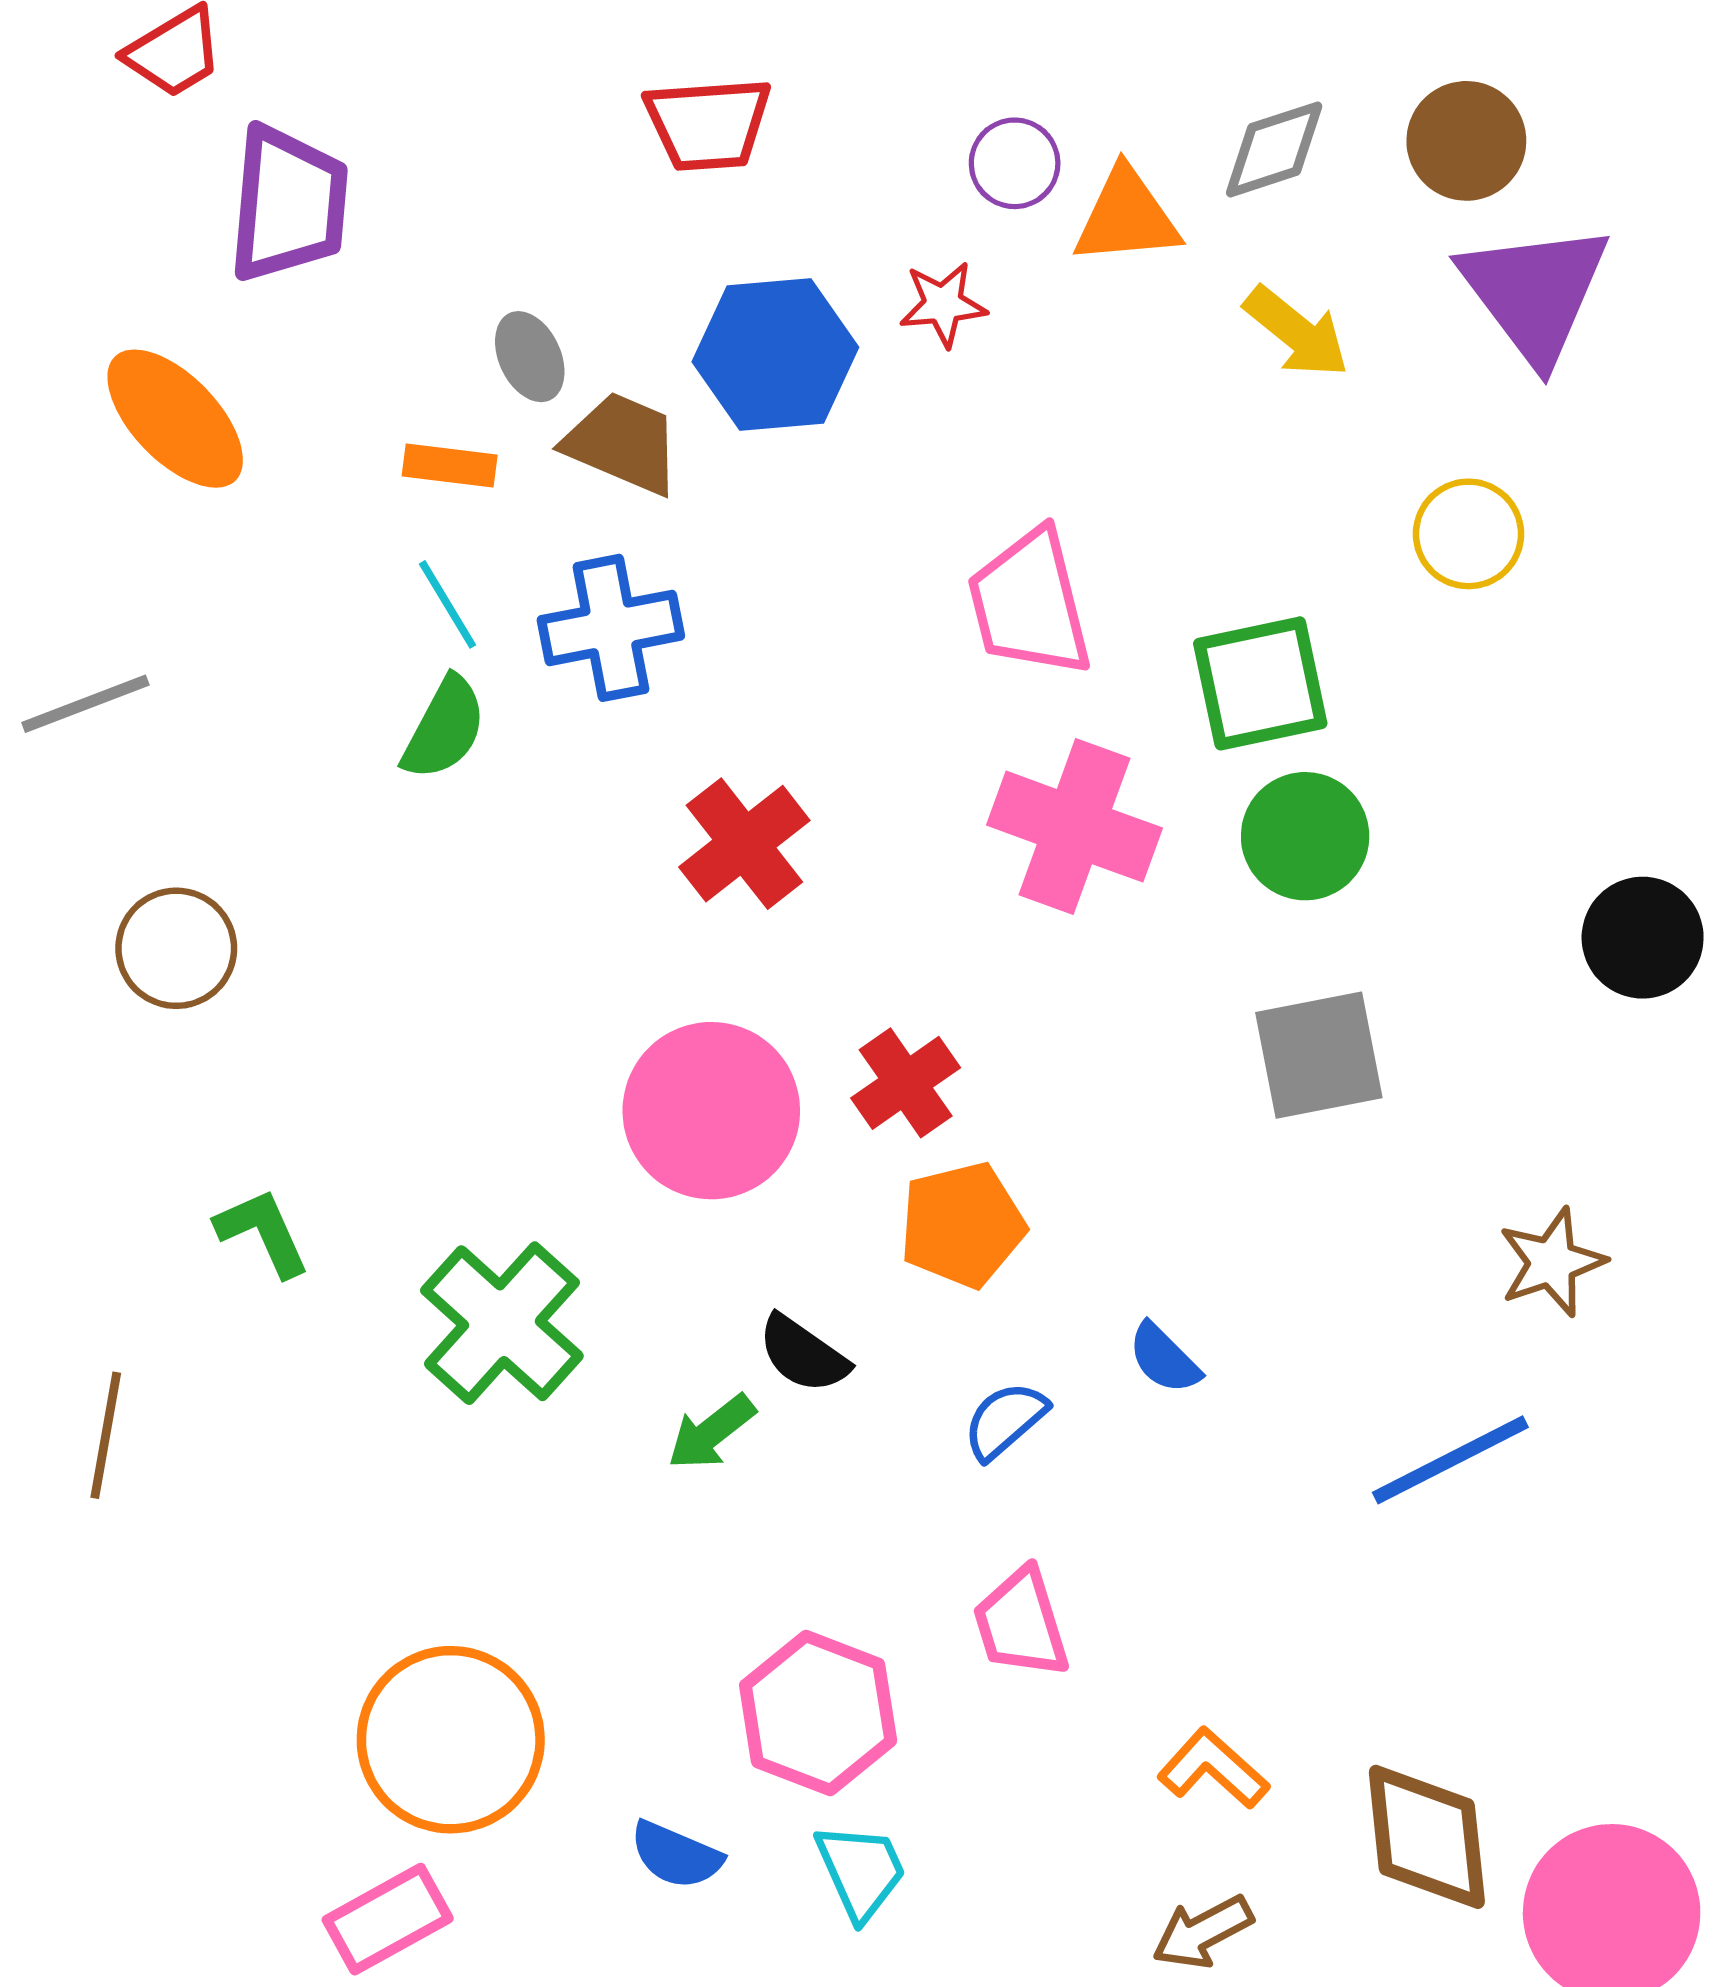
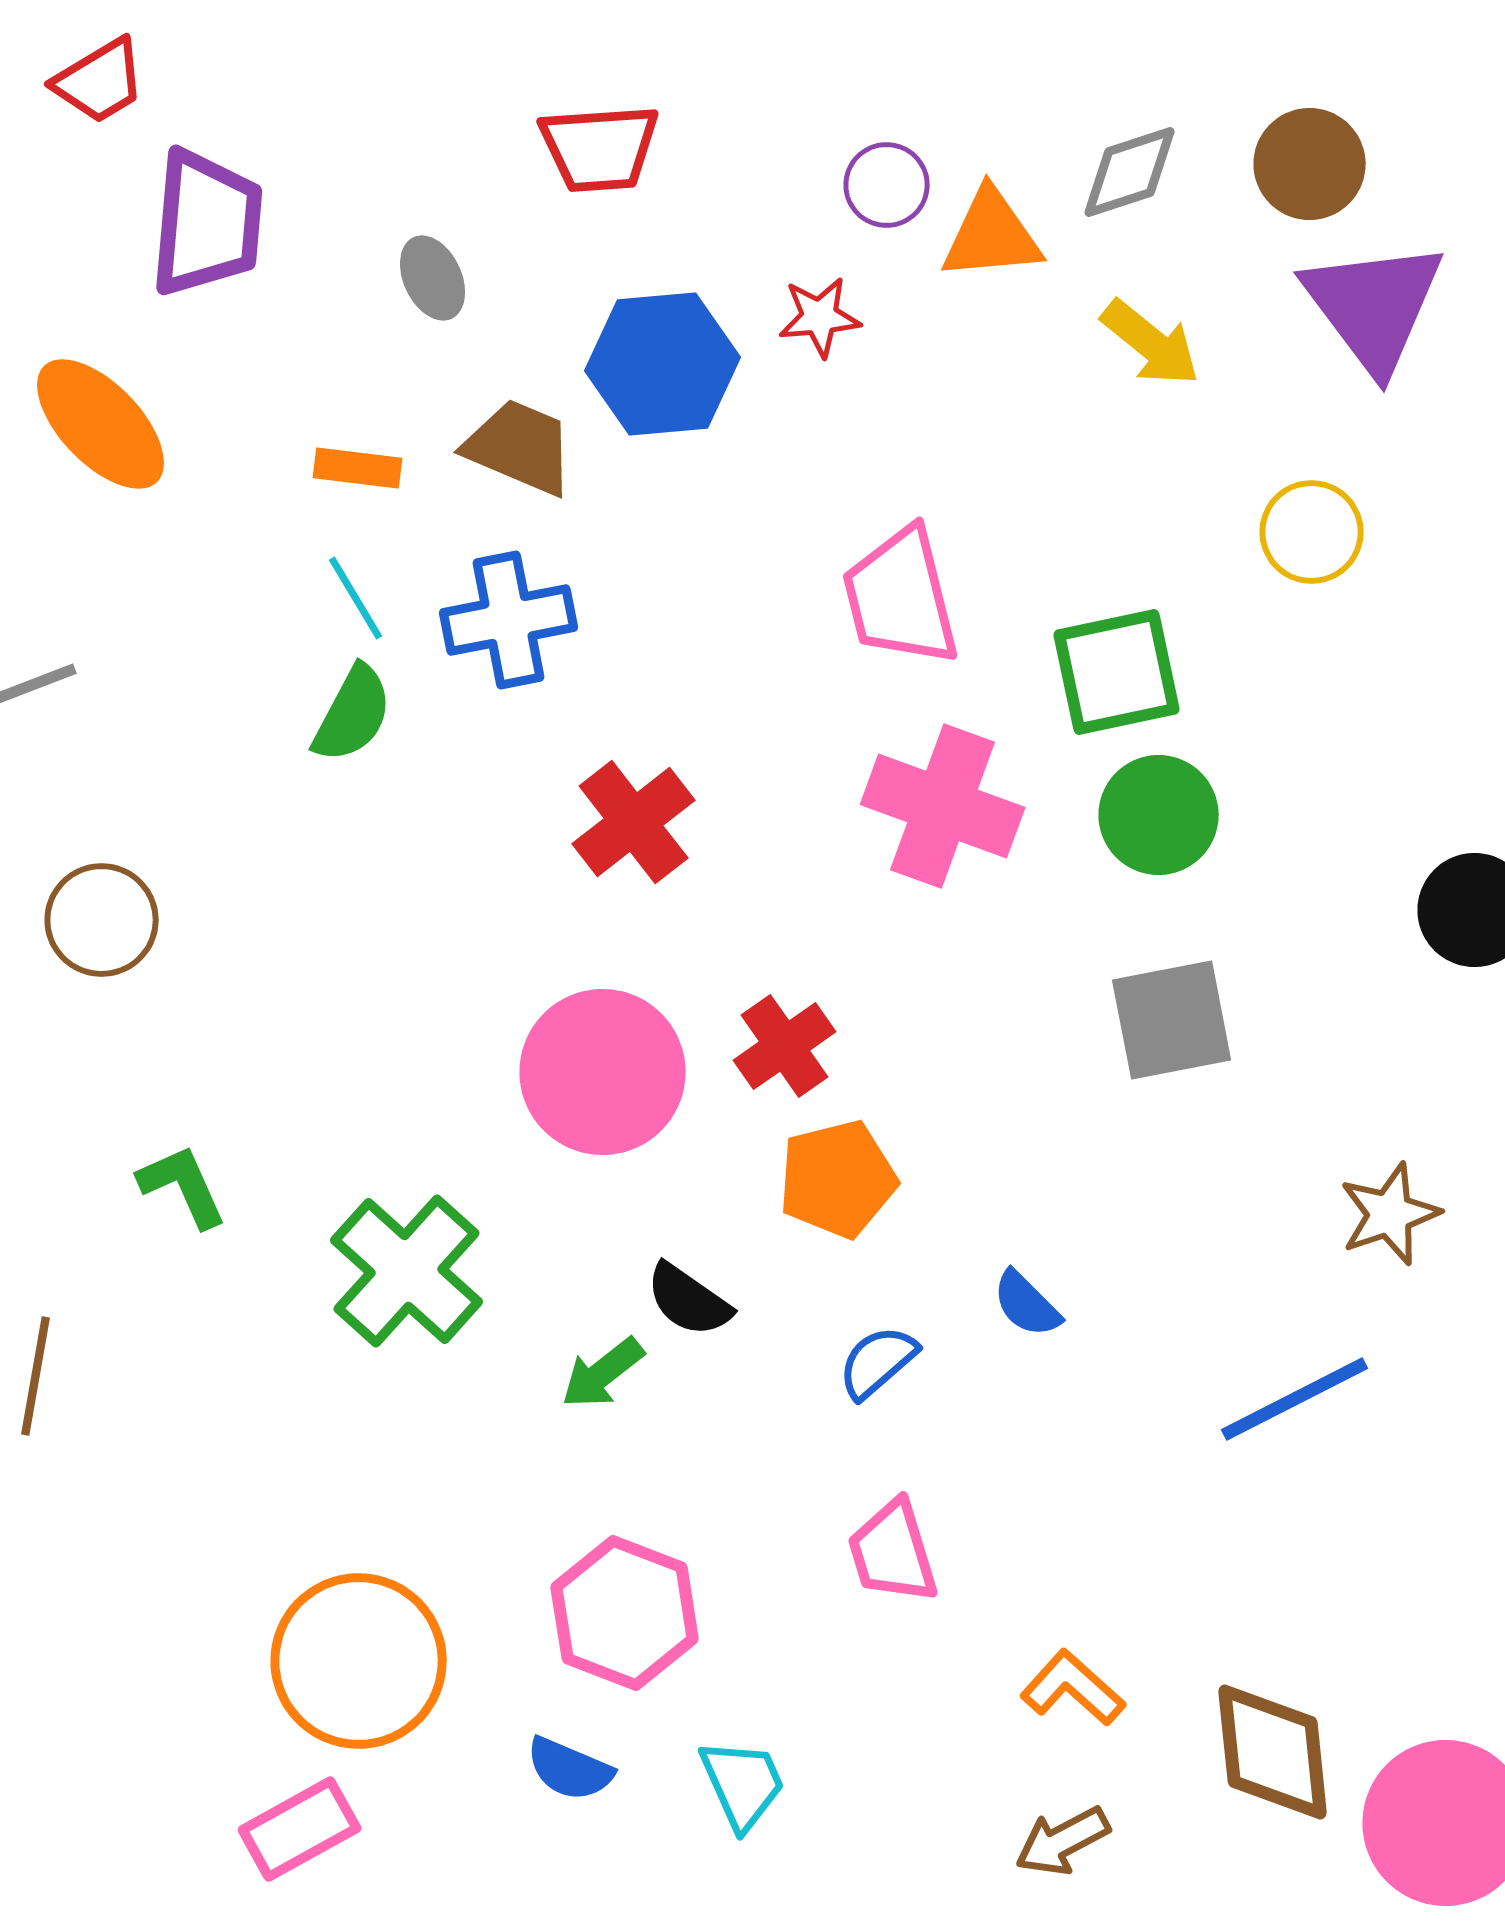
gray ellipse: (530, 357) -> (433, 278), moved
pink hexagon: (818, 1713) -> (625, 1613), moved

